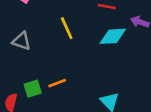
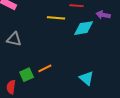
yellow line: (67, 28) -> (56, 18), moved, turned -54

